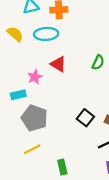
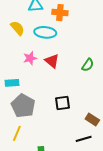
pink star: (35, 77) -> (30, 58), moved
black square: (85, 118) -> (63, 103), moved, turned 35
yellow line: (32, 149) -> (17, 133), turned -49

